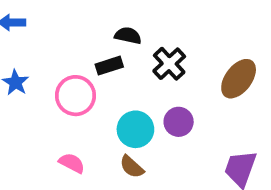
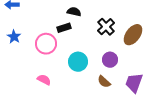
black cross: (169, 64) -> (106, 27), moved
purple circle: (179, 122) -> (110, 60), moved
brown semicircle: (132, 167) -> (104, 82), moved

